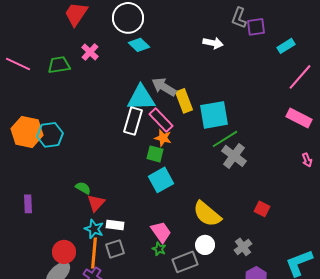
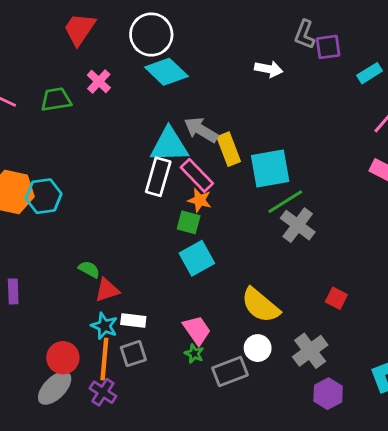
cyan diamond: (139, 45) -> (166, 72), size x1.4
red triangle: (96, 203) -> (107, 290), turned 30
gray cross: (243, 247) -> (310, 351), size x1.4

